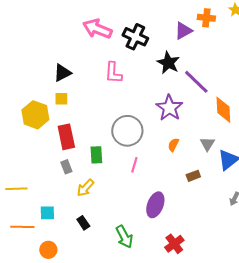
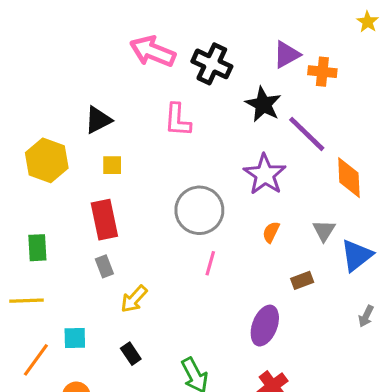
orange cross: (206, 18) -> (322, 72), moved
yellow square: (61, 99) -> (112, 165), moved
yellow hexagon: (35, 115) -> (47, 160), moved
green rectangle: (96, 155) -> (37, 248), moved
purple ellipse: (155, 205) -> (265, 326), moved
orange line: (22, 227) -> (36, 360), turned -55

